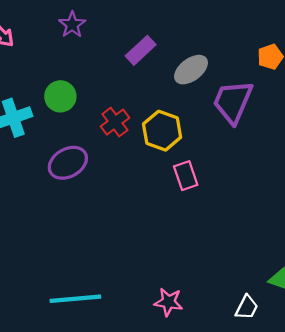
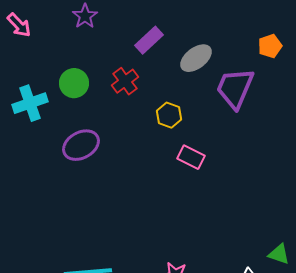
red cross: (115, 122) -> (125, 81), moved
yellow hexagon: (162, 131) -> (169, 115), size x0.7
pink rectangle: (186, 176) -> (191, 157), turned -44

